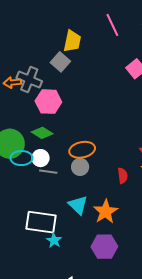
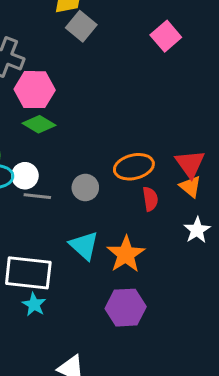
gray square: (60, 62) -> (81, 26), moved
green diamond: (42, 133) -> (39, 124), moved
orange ellipse: (82, 150) -> (134, 167), moved
cyan star: (54, 240) -> (34, 304), moved

